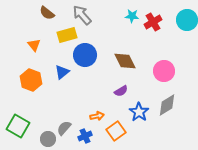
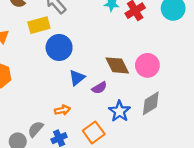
brown diamond: (125, 61) -> (117, 65), moved
blue triangle: (62, 72) -> (77, 78), moved
orange arrow: (97, 116) -> (62, 110), moved

